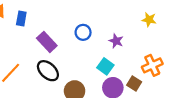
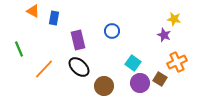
purple star: (116, 41) -> (164, 35), moved
purple rectangle: (47, 42) -> (78, 40), turned 30

